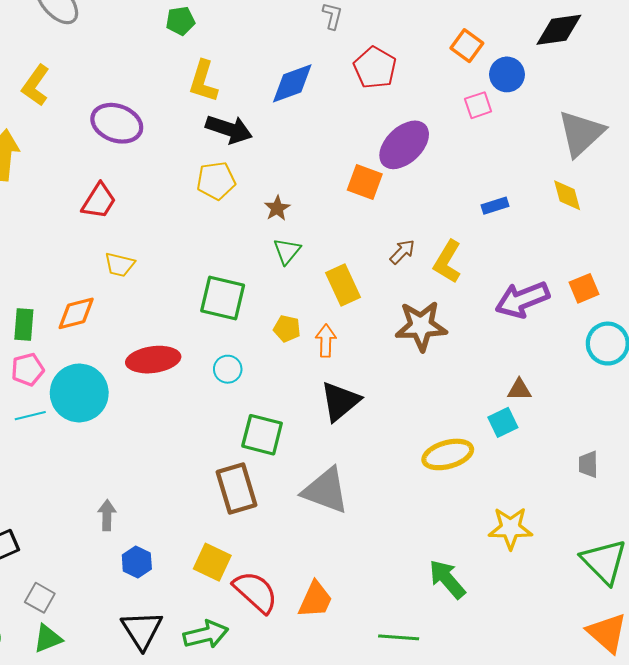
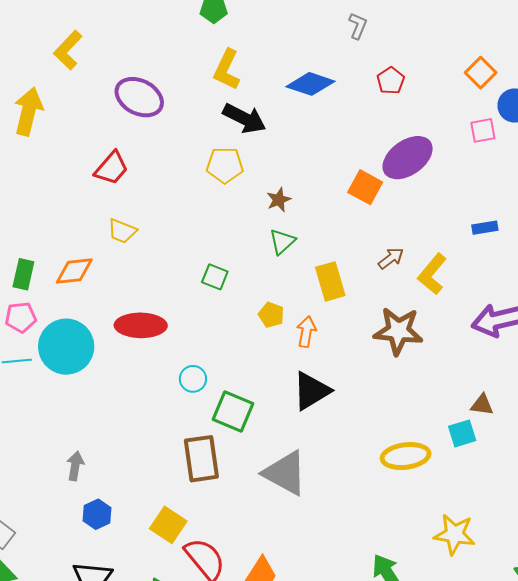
red pentagon: (375, 68) -> (391, 81), size x0.7
blue diamond: (292, 83) -> (311, 84), turned 30
green square: (223, 298) -> (215, 277), size x0.6
cyan circle: (228, 369) -> (193, 379), moved

